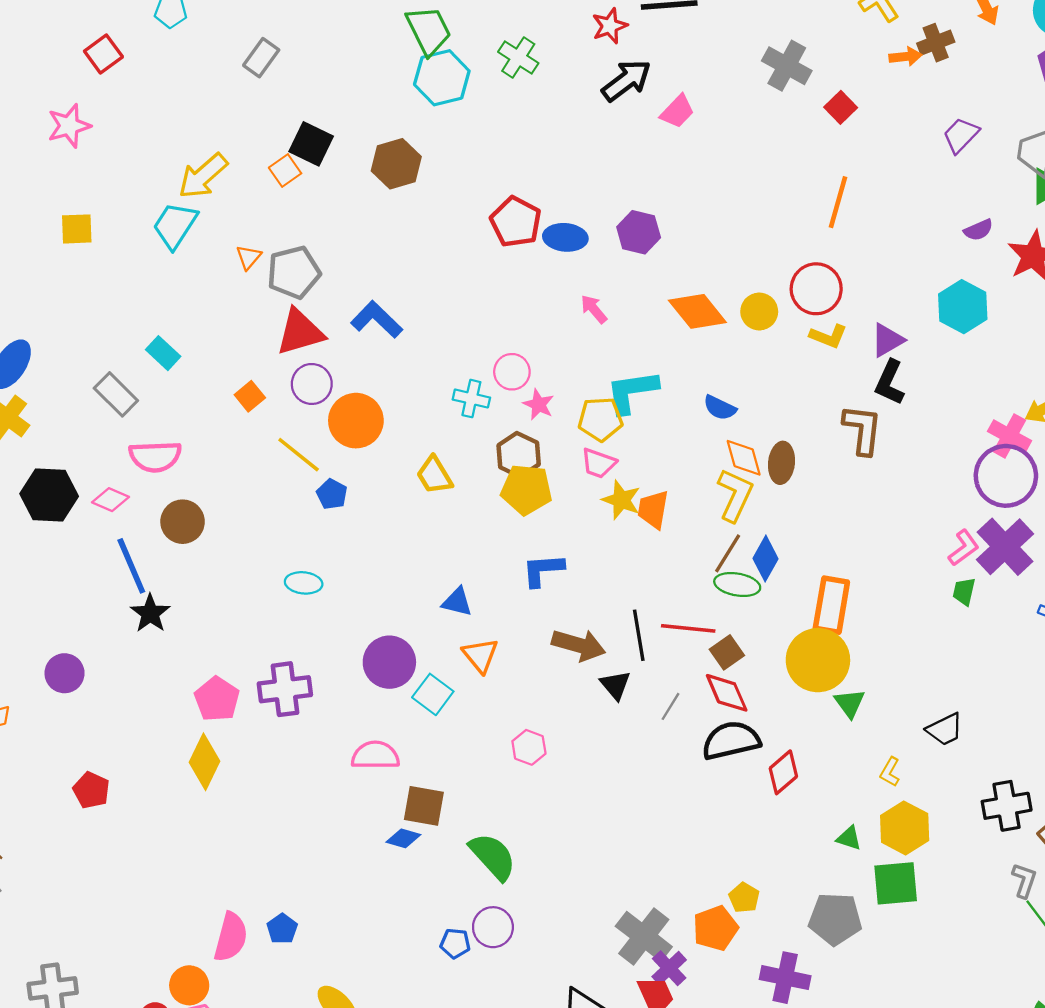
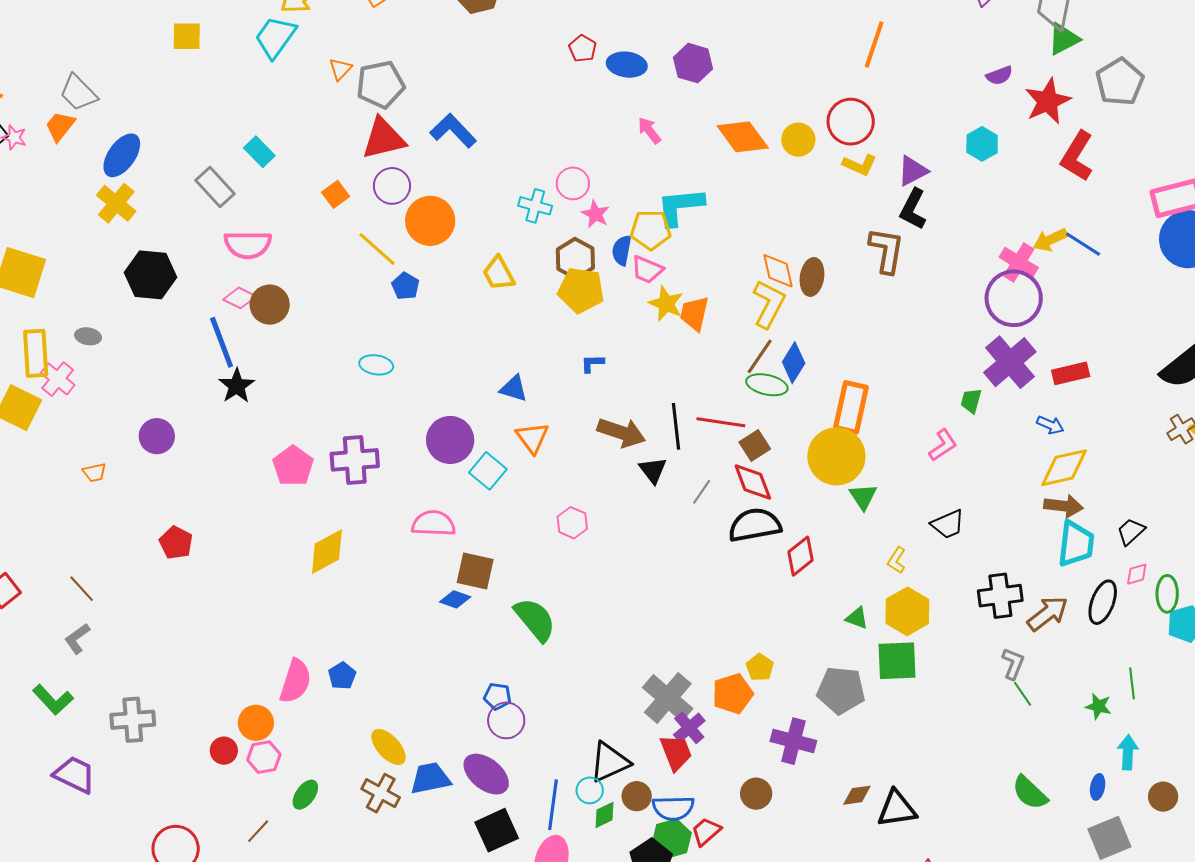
red pentagon: (516, 222) -> (583, 48), size x0.6
cyan hexagon: (963, 307) -> (982, 144), size x0.7
blue semicircle: (720, 408) -> (622, 250), moved, turned 72
pink diamond: (110, 500) -> (240, 298), moved
pink L-shape: (964, 548) -> (943, 445), moved
blue L-shape: (543, 570) -> (592, 363), size x0.6
yellow diamond: (205, 762) -> (327, 552), moved, turned 33
purple circle: (493, 927) -> (506, 720), moved

